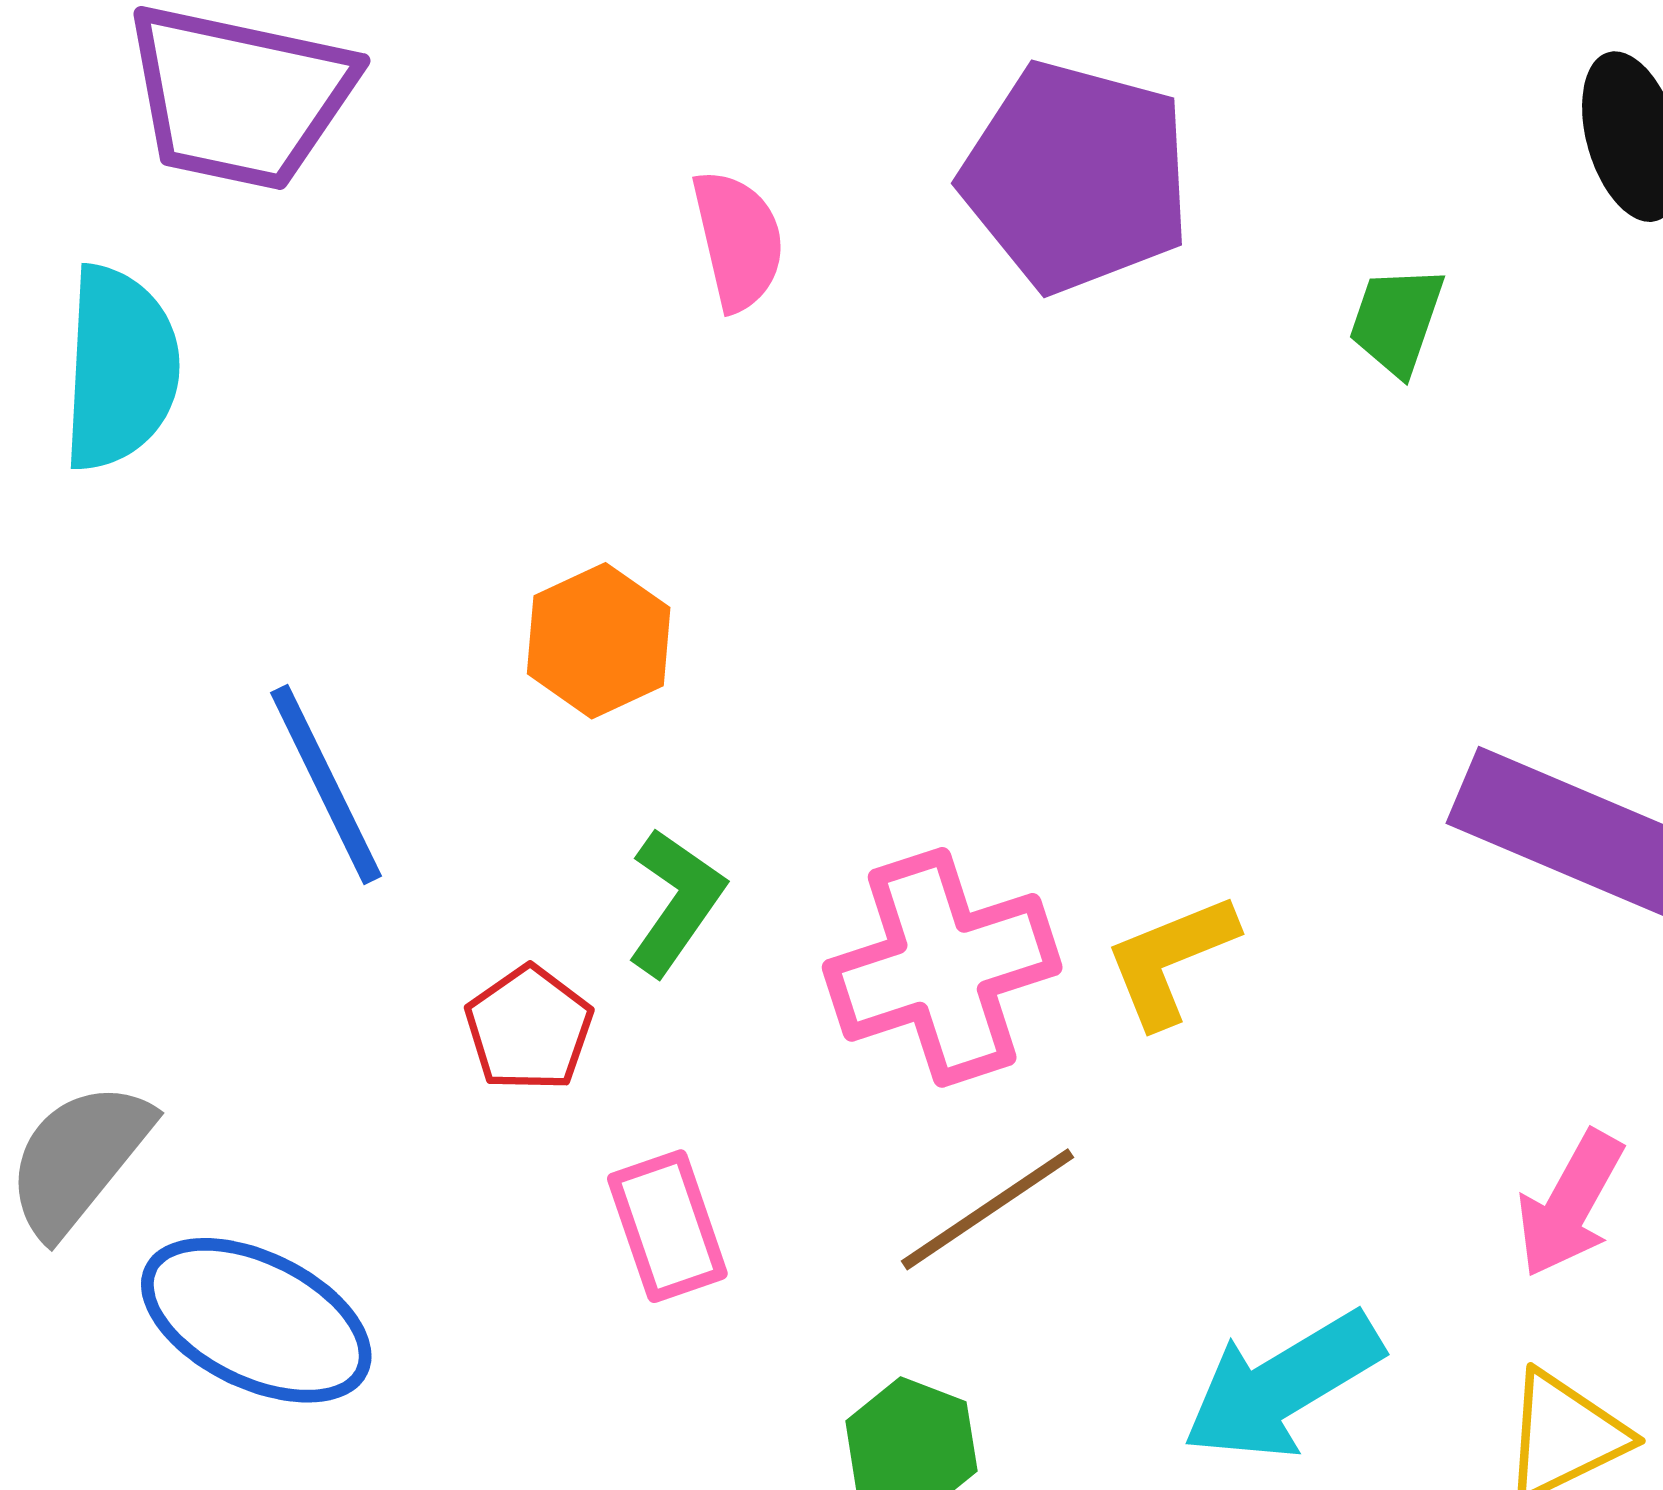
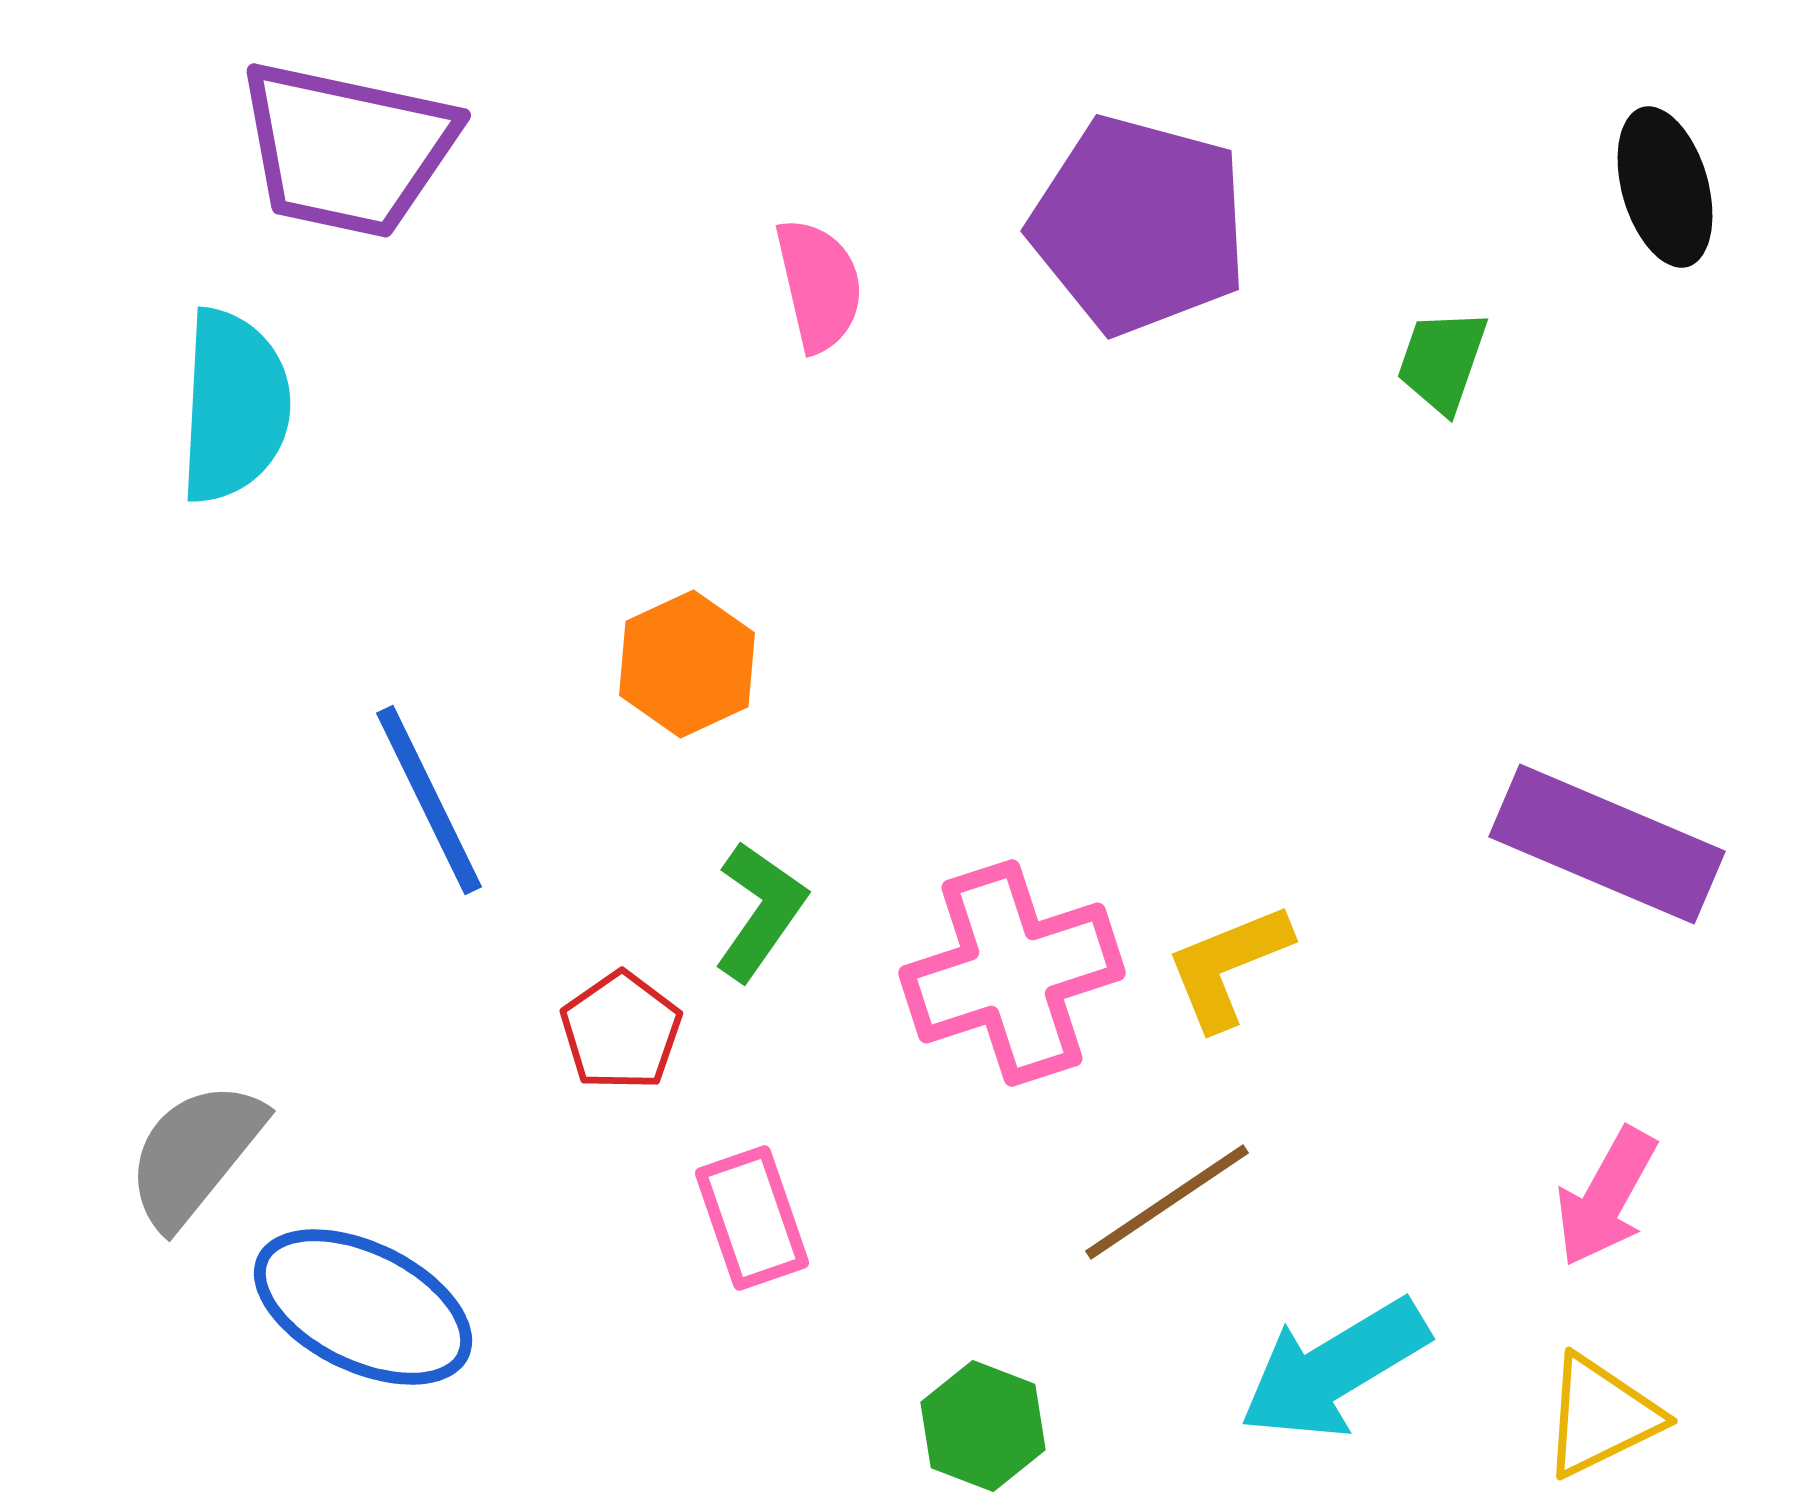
brown line: (988, 1209) -> (1167, 1202), moved

